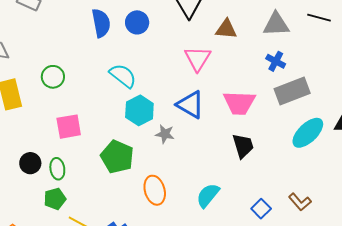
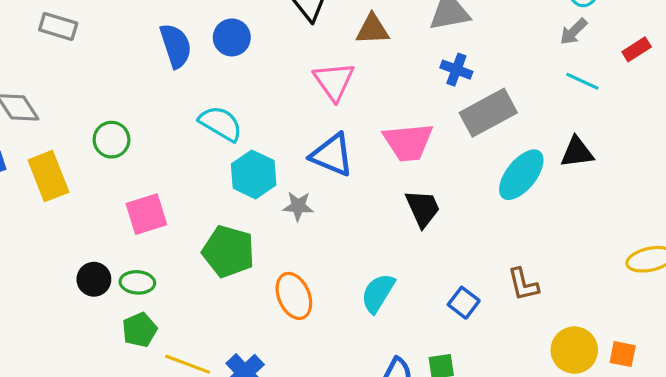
green ellipse: (57, 169) -> (137, 282), turned -70
brown L-shape: (300, 202) -> (523, 284), turned 35

